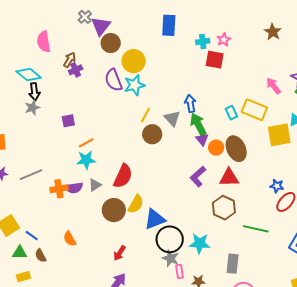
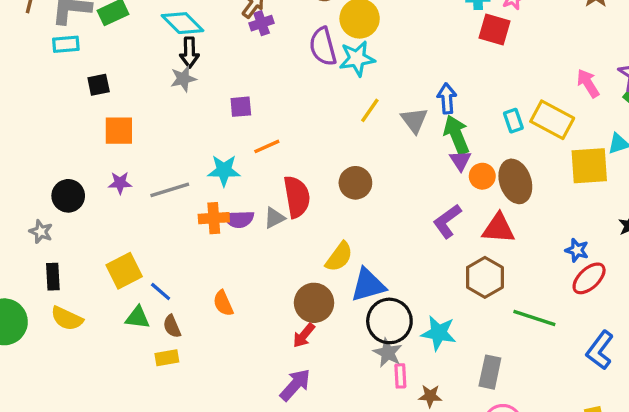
brown circle: (152, 134) -> (355, 183), moved
cyan star: (86, 160) -> (224, 170), moved
red semicircle: (123, 176) -> (297, 197), moved, turned -40
brown circle: (114, 210) -> (314, 303), moved
yellow rectangle: (23, 277) -> (167, 358), moved

